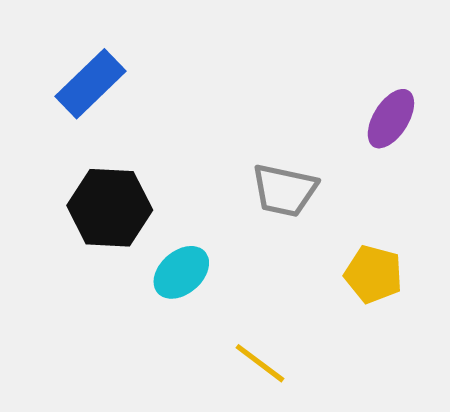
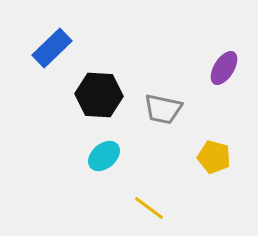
black hexagon: (110, 208) -> (99, 95), moved

